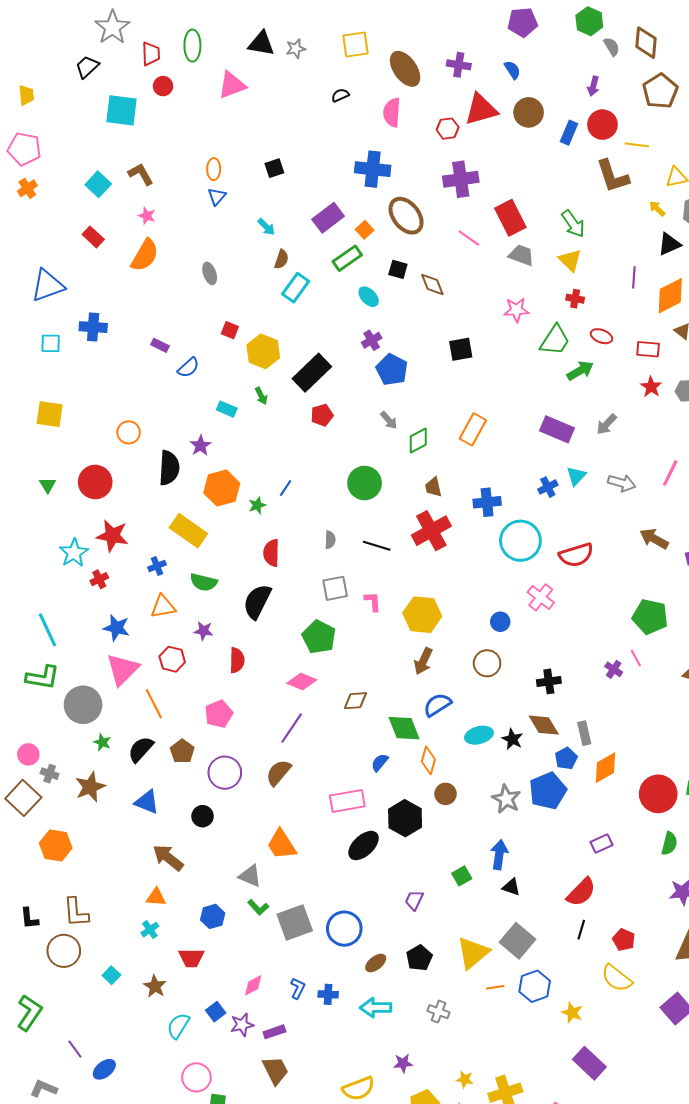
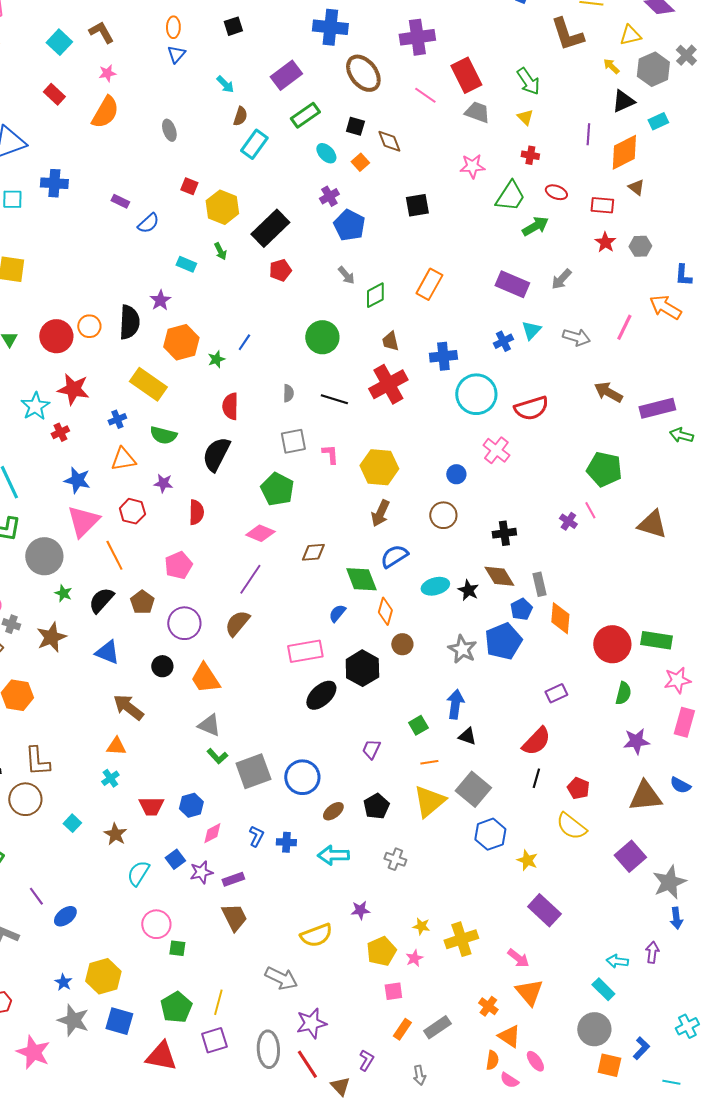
pink star: (147, 216) -> (107, 73), turned -30
orange square: (365, 230) -> (360, 162), moved
yellow triangle: (570, 260) -> (525, 117), size x0.7
orange circle: (129, 432) -> (89, 326), moved
orange diamond: (606, 768) -> (560, 618), turned -56
orange trapezoid: (282, 845) -> (205, 678), moved
blue hexagon: (213, 916) -> (191, 805), moved
orange line: (495, 987) -> (429, 762), moved

